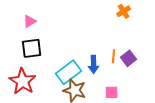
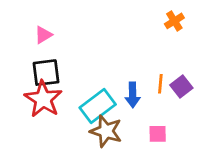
red star: (23, 81) -> (43, 99), moved

